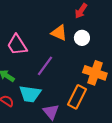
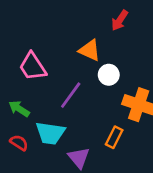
white circle: (82, 38) -> (109, 75), moved
orange rectangle: (77, 97) -> (114, 137), size x0.7

